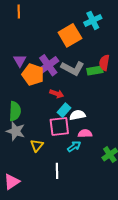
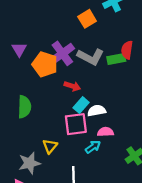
orange square: (70, 35) -> (87, 19), size x0.7
purple triangle: (20, 61) -> (19, 49), moved
gray star: (16, 131) -> (29, 163), moved, turned -30

